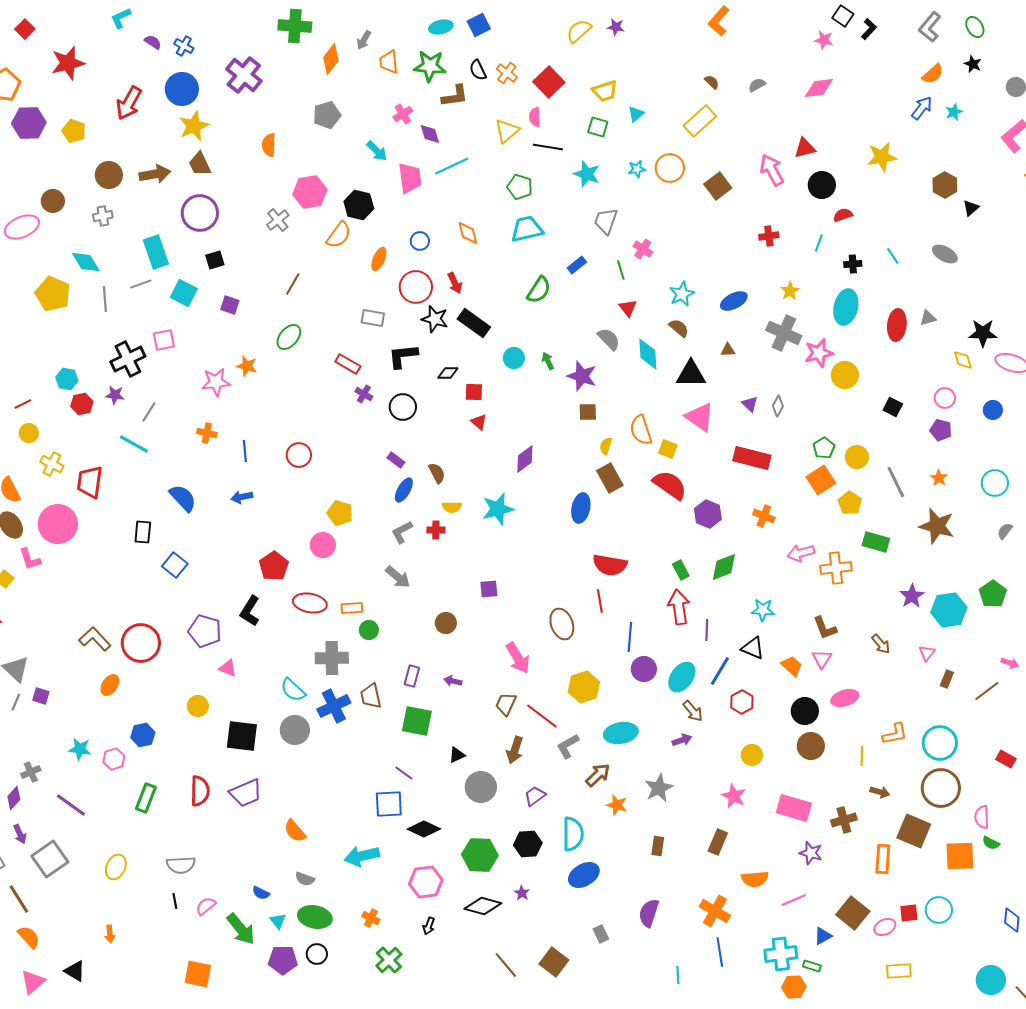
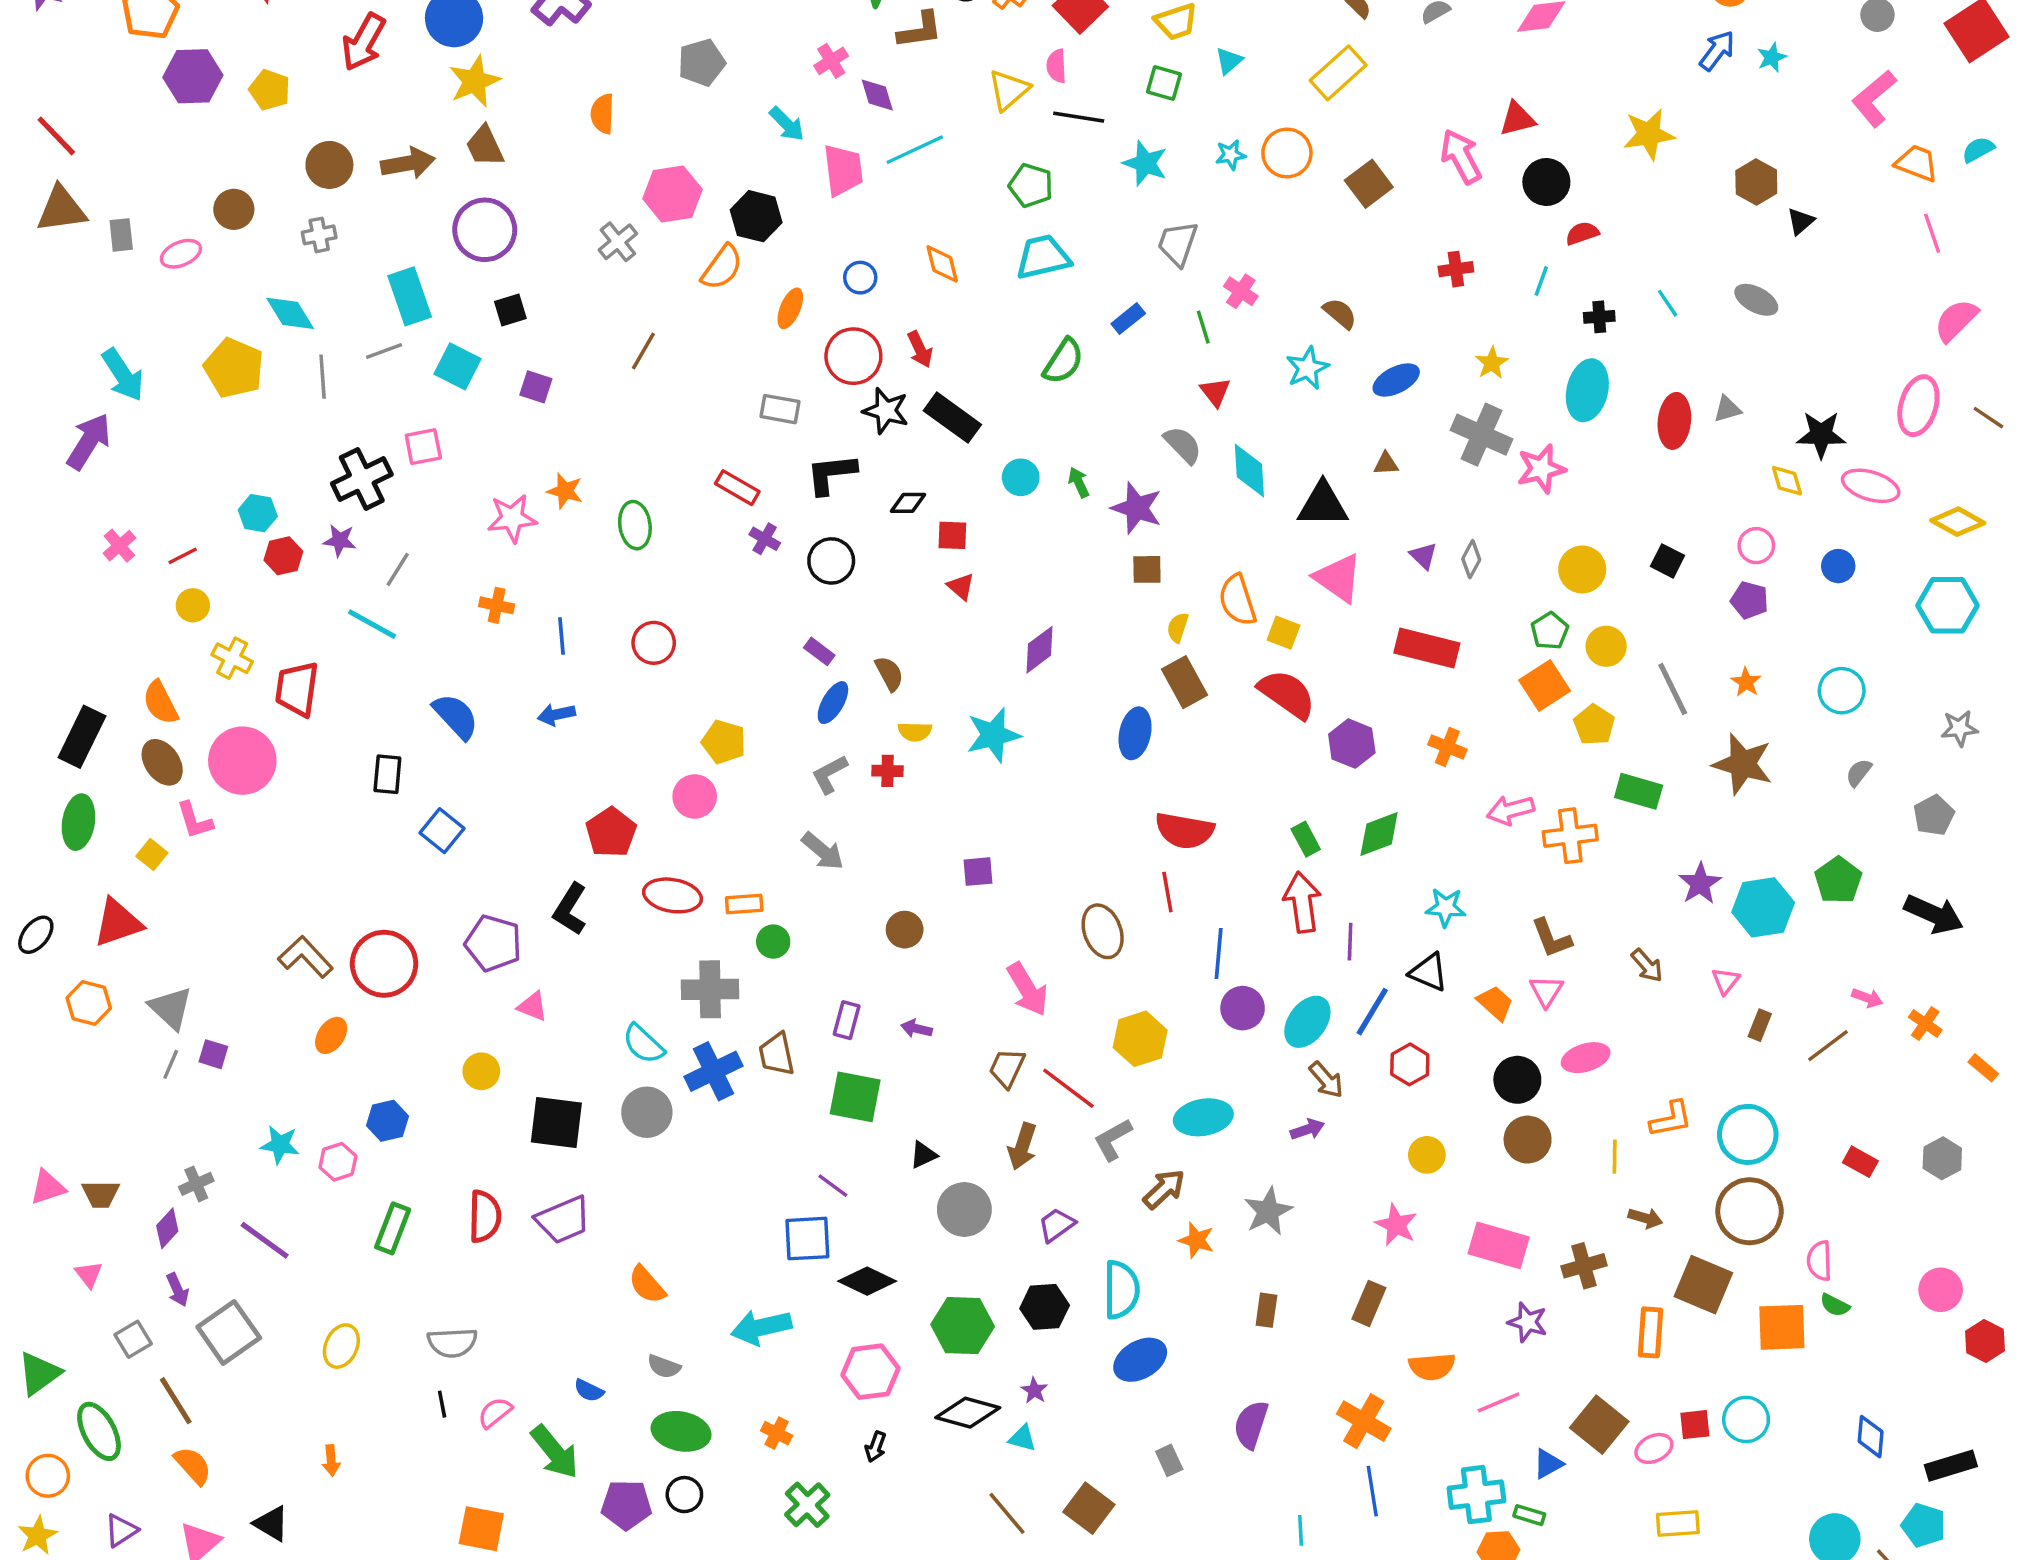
pink ellipse: (22, 227) -> (181, 254), size x0.7
brown semicircle: (679, 328) -> (1340, 313), moved
green ellipse: (289, 337) -> (635, 525), moved, turned -48
yellow circle: (845, 375) -> (1582, 569), moved
cyan triangle: (278, 921) -> (1022, 1438), moved, turned -36

